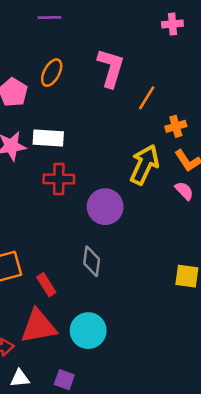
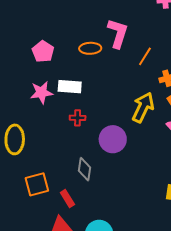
orange ellipse: (52, 73) -> (90, 48), moved, turned 60
red cross: (59, 179) -> (78, 118), size x0.7
gray diamond: (92, 261) -> (85, 169), moved

